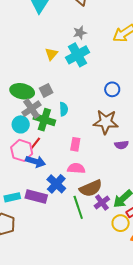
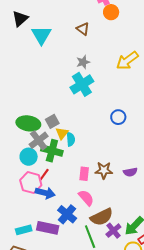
yellow triangle: (51, 54) -> (62, 133), moved
brown star: (106, 122) -> (104, 170), moved, size x0.7
pink semicircle: (76, 168) -> (86, 198), turned 48

